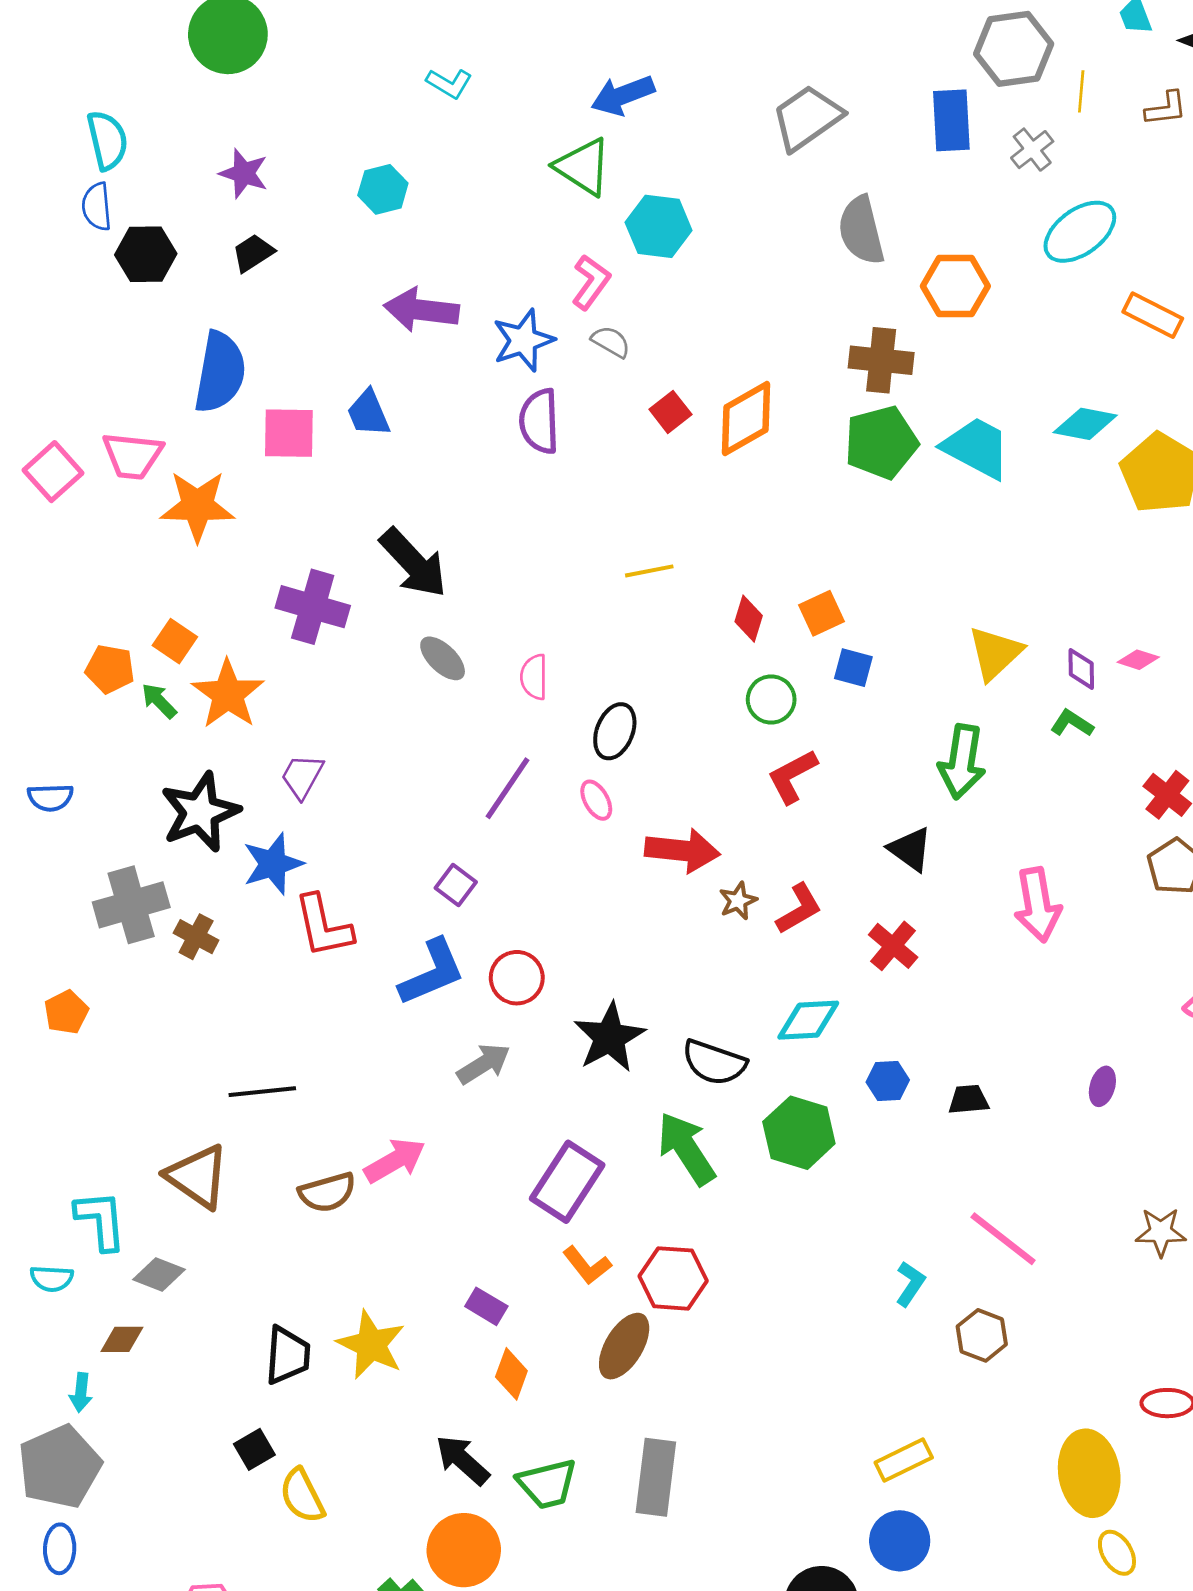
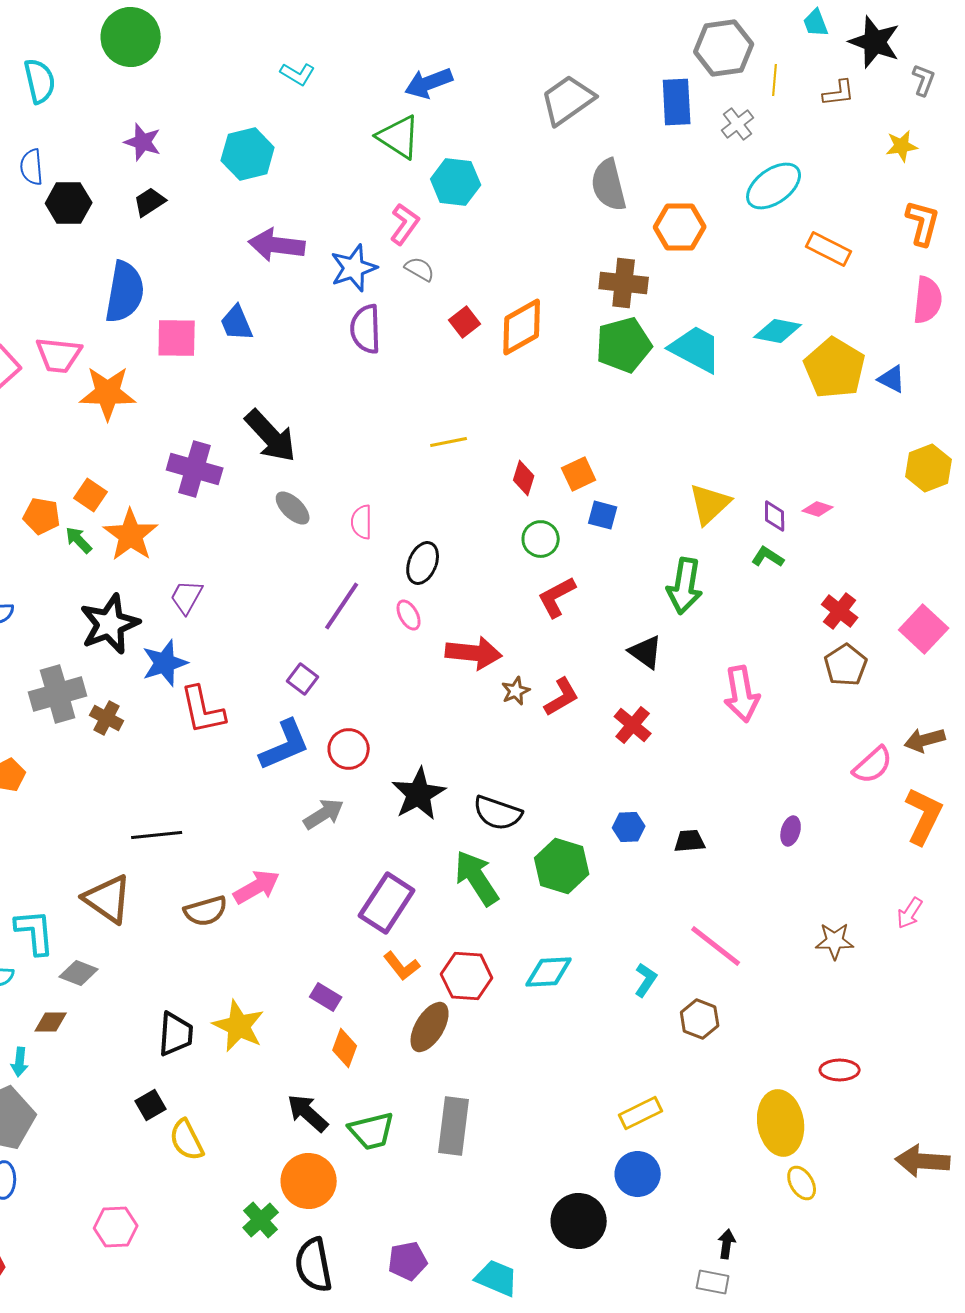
cyan semicircle: (107, 140) -> (40, 81), moved
cyan hexagon: (383, 189) -> (248, 154), size x1.4
cyan diamond: (808, 1020) -> (549, 972), moved

